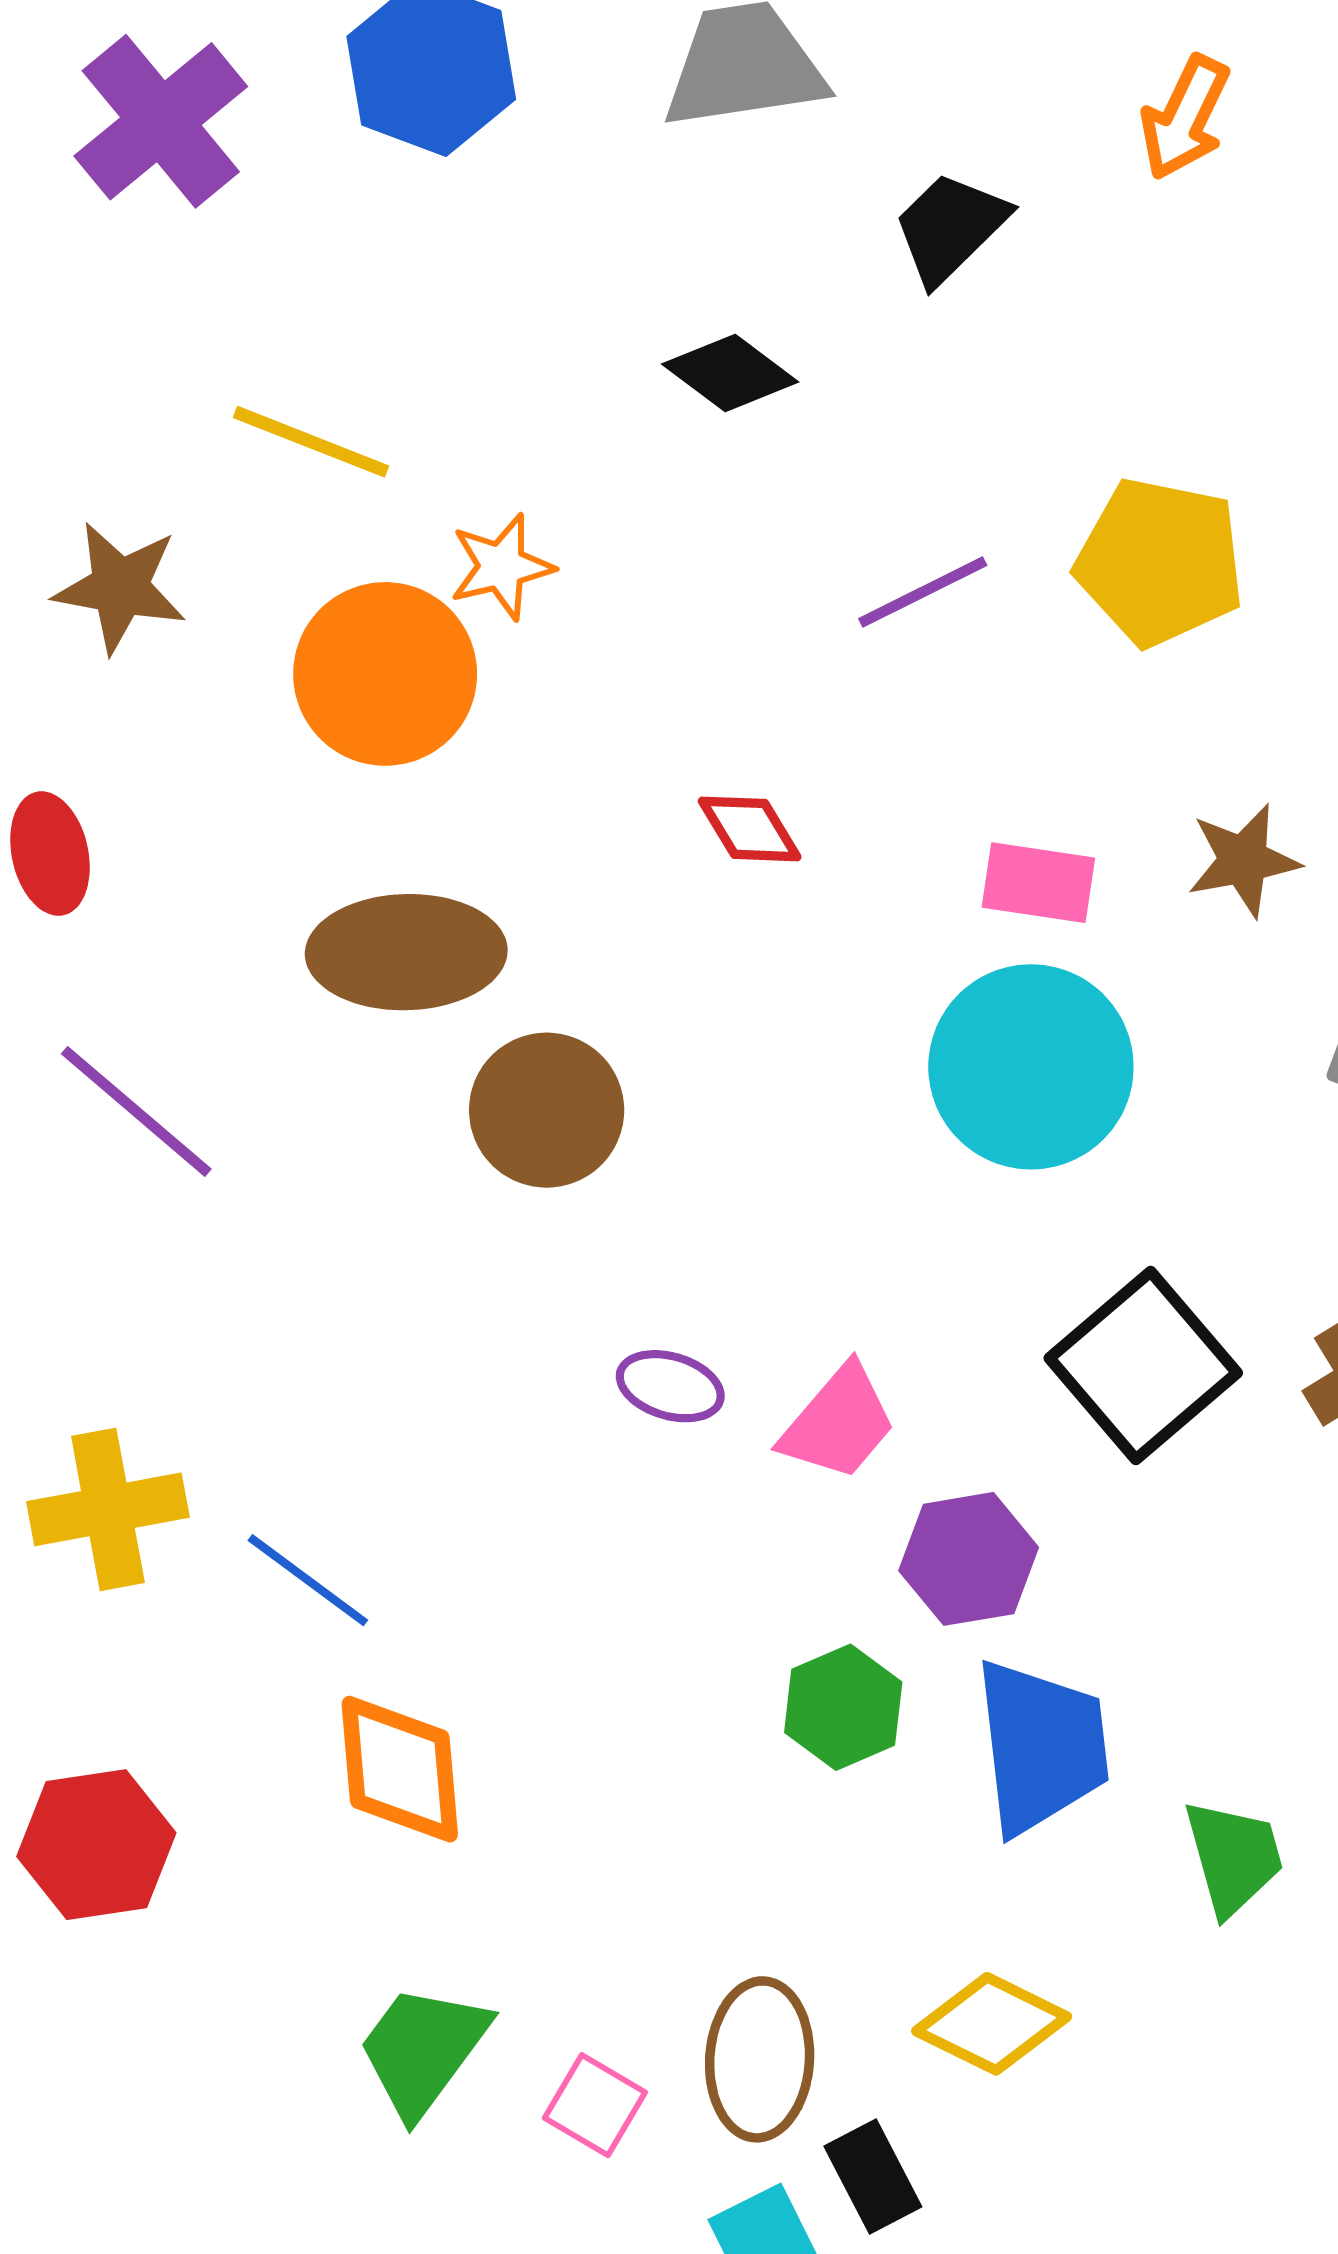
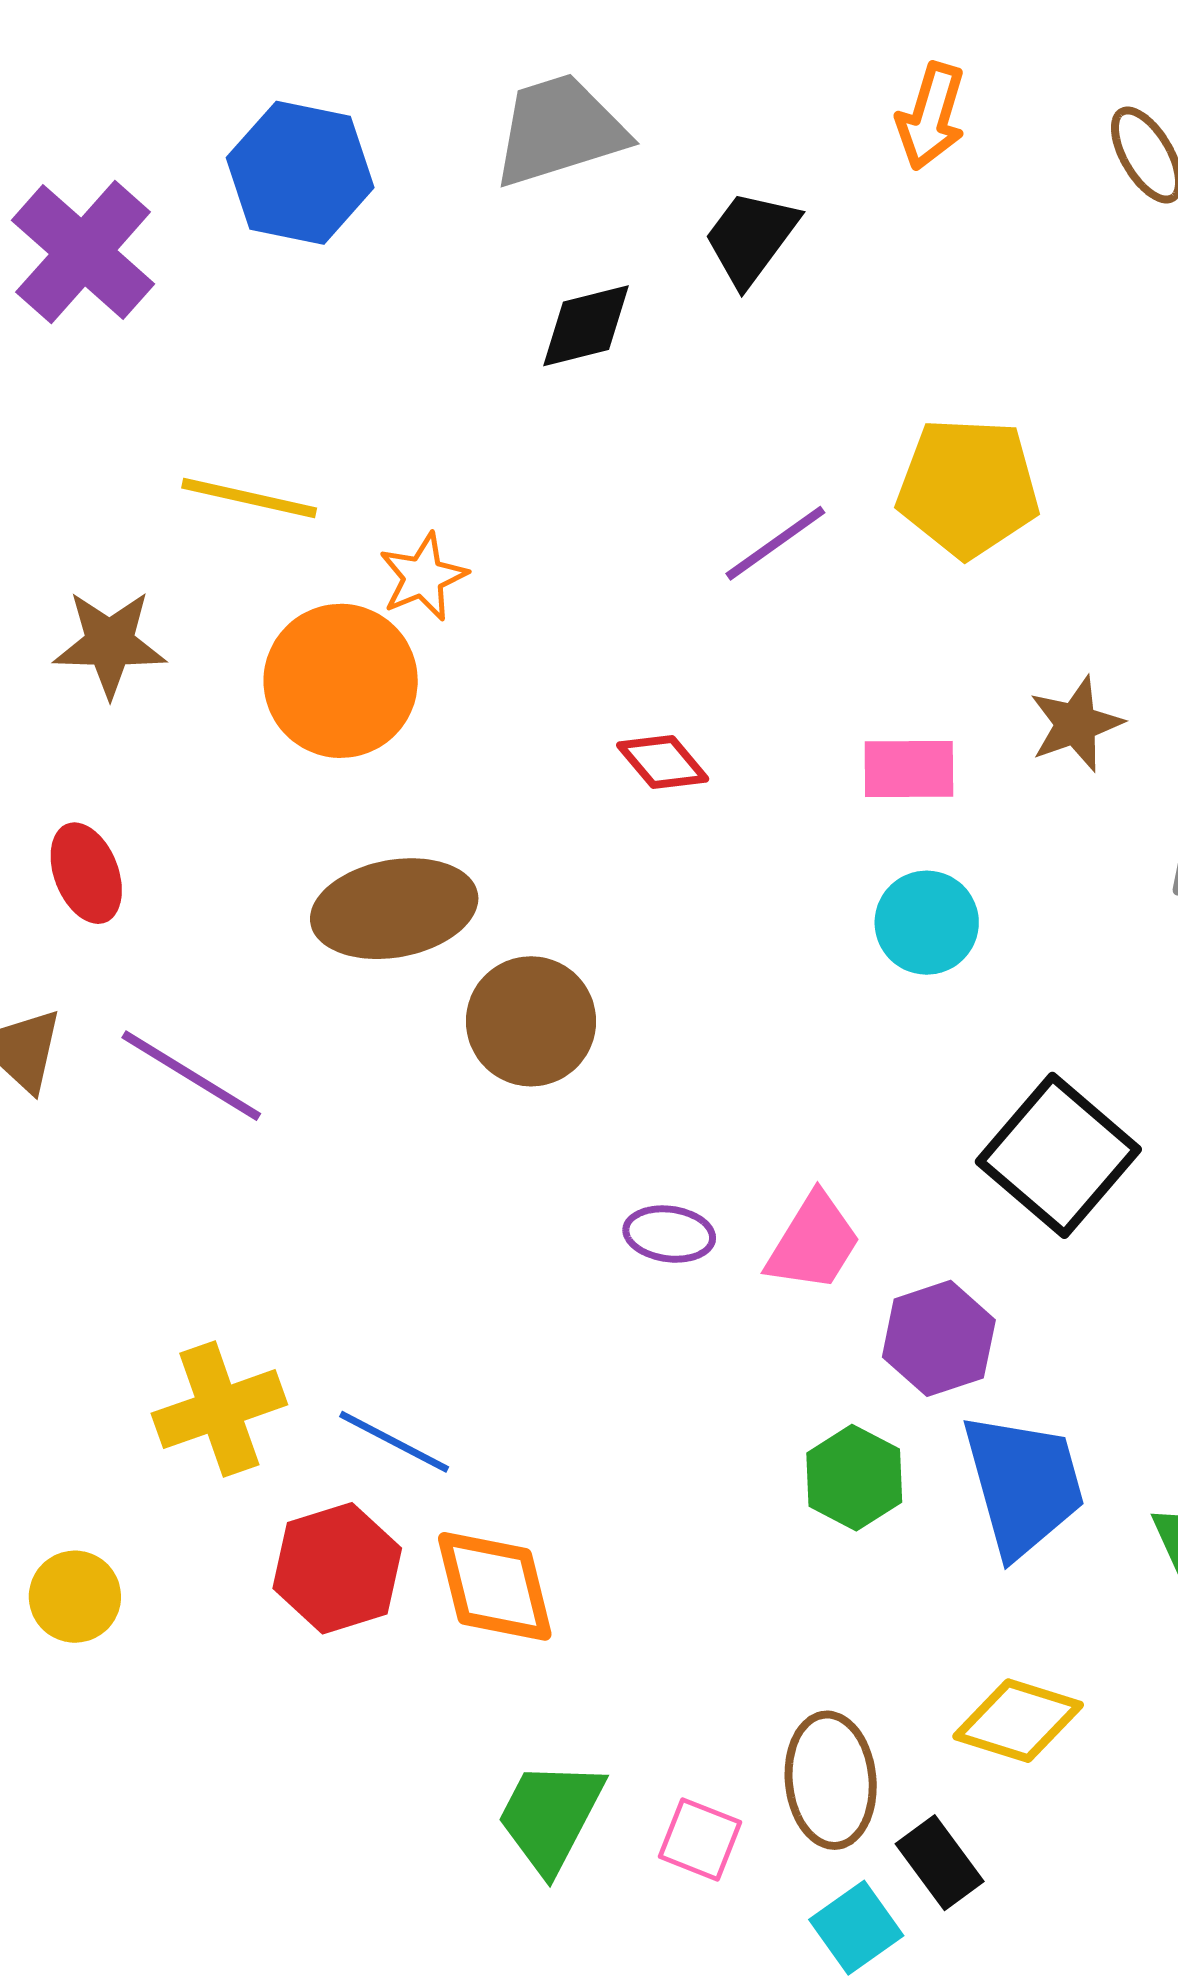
black diamond: (730, 373) -> (586, 326), moved, turned -42
cyan circle: (1031, 1067) -> (927, 923), size x0.6
red hexagon: (96, 1845) -> (337, 1568), moved

